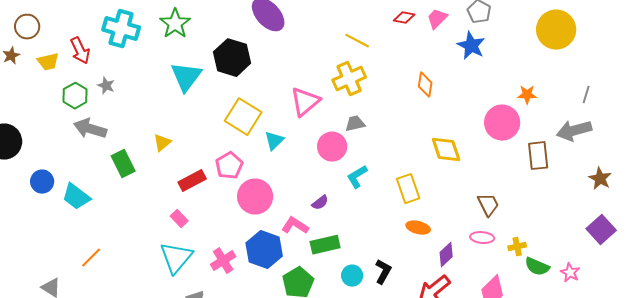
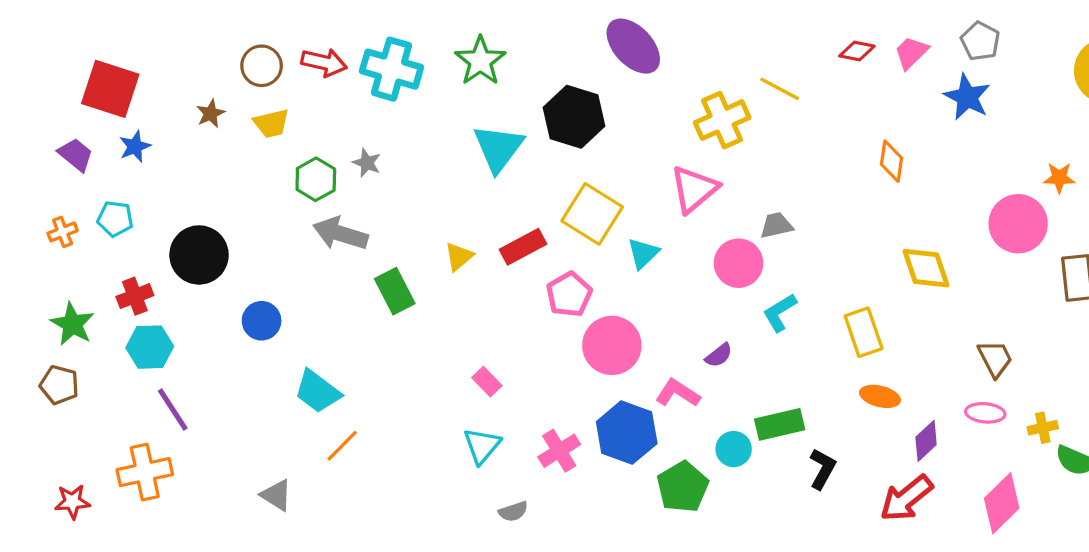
brown circle: (27, 27) -> (262, 66), moved
red arrow: (80, 51) -> (324, 63), moved, turned -52
yellow cross: (349, 79) -> (722, 120), moved
red rectangle: (192, 181) -> (523, 247), moved
cyan trapezoid: (76, 197) -> (317, 391), moved
green rectangle: (325, 245) -> (780, 424), moved
cyan triangle: (176, 258) -> (482, 446), size x0.7
cyan circle: (352, 276) -> (734, 449), moved

